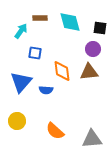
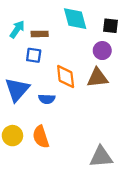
brown rectangle: (40, 18) -> (40, 34), moved
orange semicircle: (55, 131) -> (41, 137), moved, turned 30

